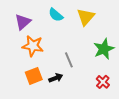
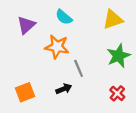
yellow triangle: (86, 17) -> (113, 19), moved, turned 30
orange star: (33, 46) -> (57, 47), moved
orange square: (34, 76) -> (25, 92), moved

